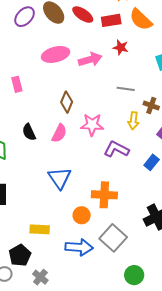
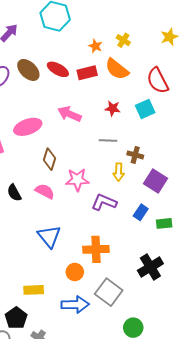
red star: (121, 47) -> (113, 108), moved
pink ellipse: (56, 54) -> (28, 127), moved
pink arrow: (90, 59) -> (69, 114), turned -135
pink semicircle: (59, 133) -> (45, 191), turned -84

